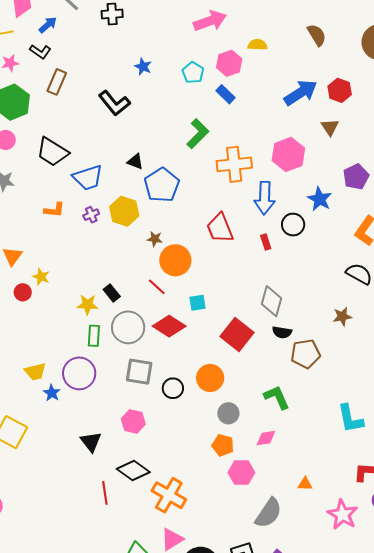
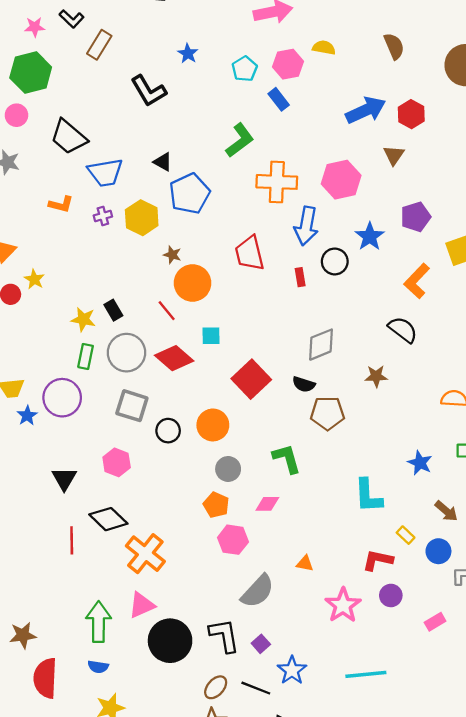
brown rectangle: (57, 82) -> (99, 45), moved
gray diamond: (272, 301) -> (321, 345), moved, turned 44

